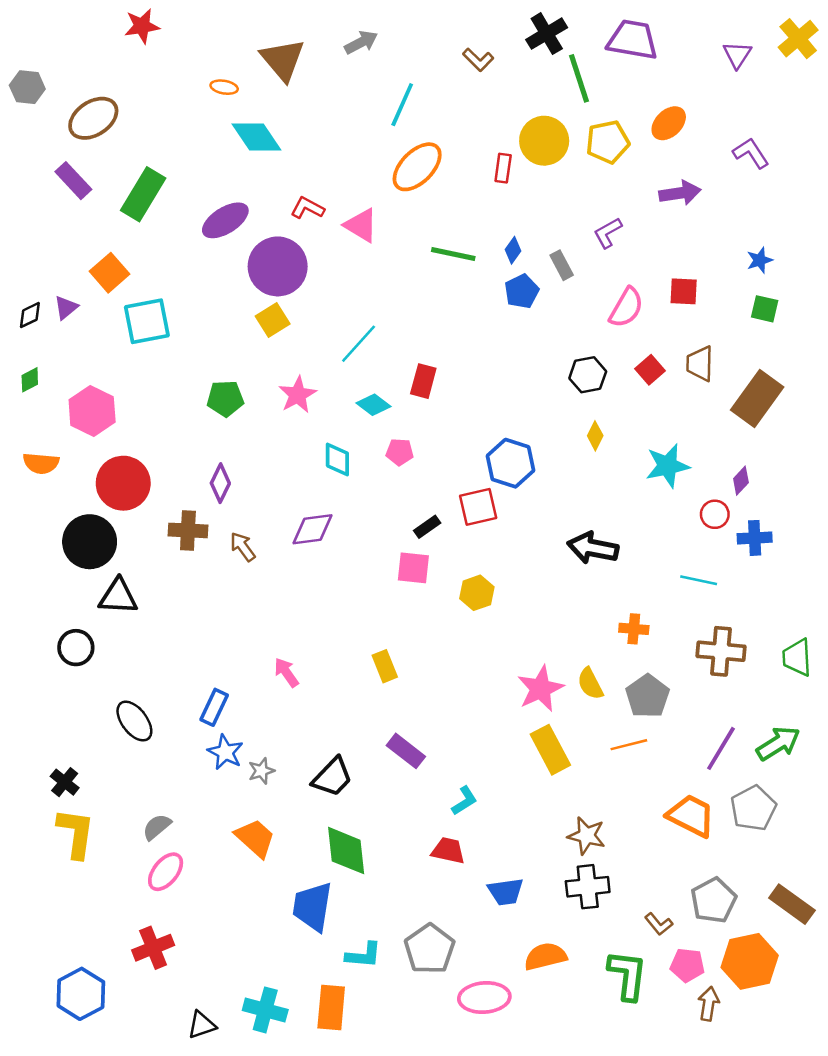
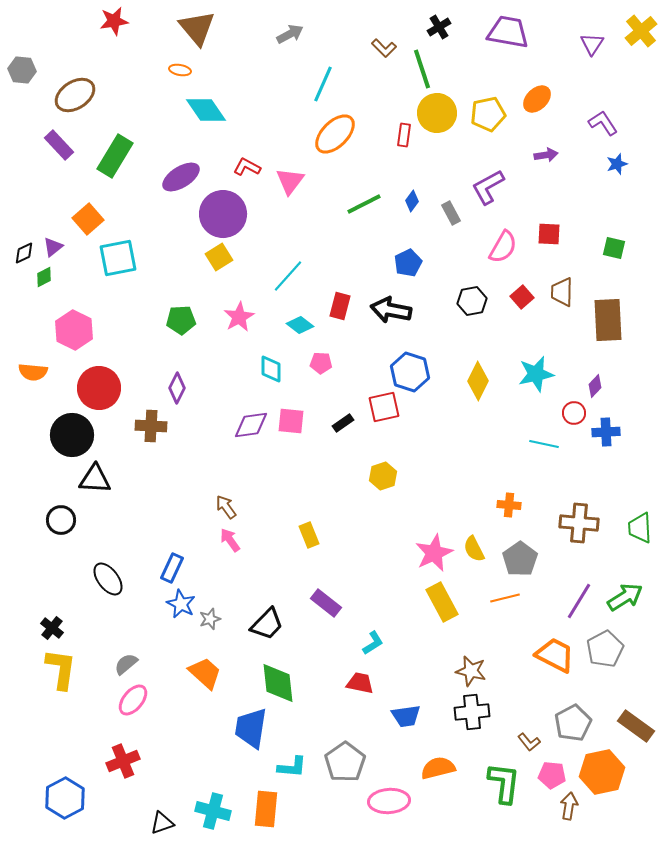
black cross: (547, 34) -> (439, 27), size x0.7
brown triangle: (283, 60) -> (197, 28), moved
green line: (579, 78) -> (422, 69), moved
purple arrow: (680, 193) -> (546, 155), size x0.7
pink triangle: (361, 225) -> (290, 181), turned 36
purple L-shape: (608, 233) -> (488, 187), size x1.4
green line: (453, 254) -> (364, 204), turned -39
blue star: (760, 260) -> (617, 164), moved
blue pentagon: (522, 291) -> (408, 263), moved
green diamond: (30, 380) -> (44, 277), moved
brown rectangle: (757, 398) -> (608, 320), turned -39
yellow diamond: (595, 436) -> (478, 381), moved, size x1.6
brown arrow: (243, 547) -> (226, 507), moved
black arrow: (593, 548) -> (391, 310), moved
pink square: (413, 568) -> (291, 421), moved
cyan line: (699, 580) -> (544, 444), moved

